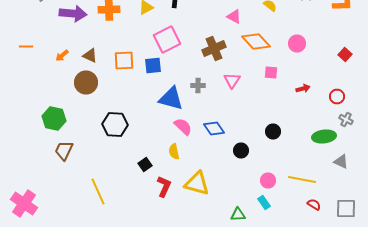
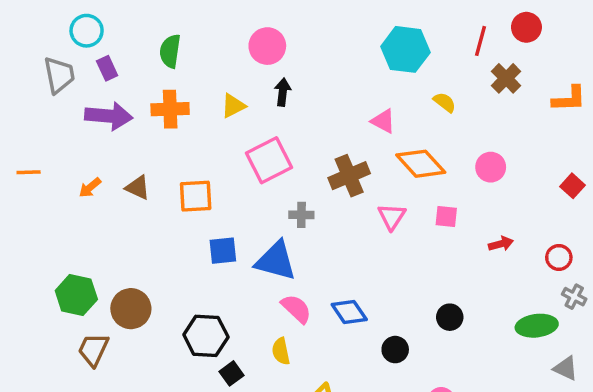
blue square: (153, 66) -> (223, 251), moved
pink triangle: (232, 80) -> (392, 217), moved
brown circle: (86, 82) -> (131, 309), moved
gray cross: (198, 86) -> (301, 215), moved
black hexagon: (115, 124) -> (206, 336), moved

